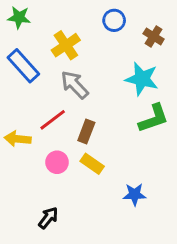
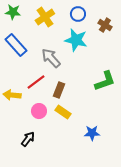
yellow cross: (66, 45) -> (45, 17), moved
cyan star: (142, 79) -> (76, 40), moved
black arrow: (48, 218) -> (28, 139), moved

